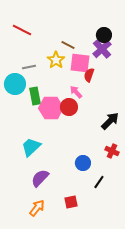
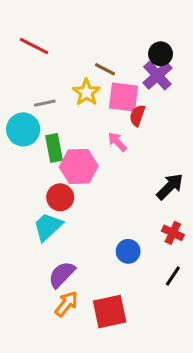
red circle: (69, 107) -> (60, 197), moved
black line: (99, 182) -> (173, 276), moved
red square: (71, 202) -> (110, 312), size x1.6
orange arrow: (37, 208) -> (66, 304), moved

